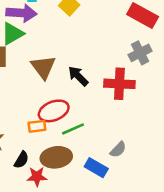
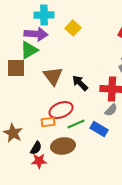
gray semicircle: (118, 150) -> (111, 110), moved
blue rectangle: (96, 168) -> (99, 129), moved
red star: (37, 177) -> (39, 161), moved

